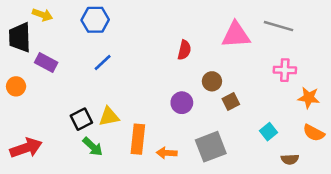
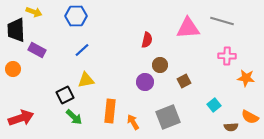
brown circle: (212, 81) -> (160, 65), moved
yellow triangle: (109, 117) -> (86, 80), moved
orange semicircle: (314, 133) -> (250, 117), moved
orange arrow: (167, 153) -> (133, 122), turned 56

